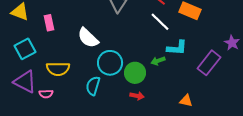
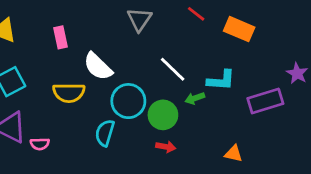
white line: (160, 22) -> (173, 69), moved
pink rectangle: (49, 23) -> (61, 37), moved
purple rectangle: (209, 63) -> (265, 101), turned 35
yellow semicircle: (58, 69) -> (69, 93), moved

